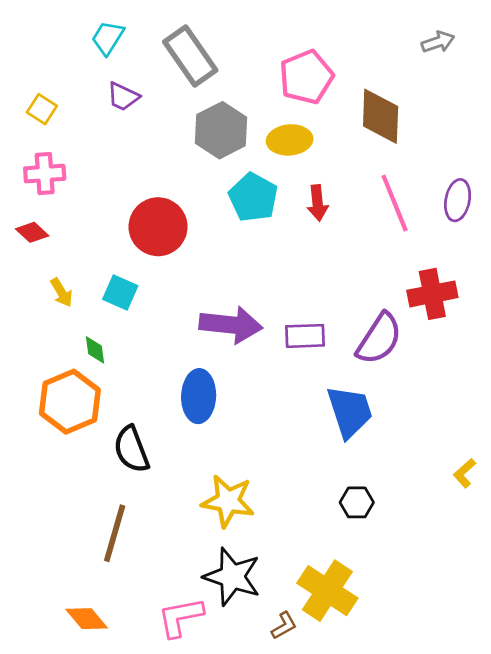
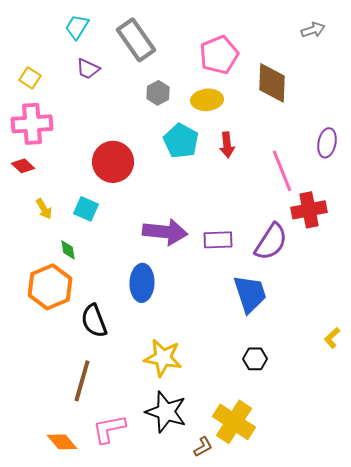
gray hexagon: (221, 130) -> (158, 93), size x0.6
pink cross: (45, 174) -> (32, 124), size x1.4
pink line: (395, 203) -> (282, 171), moved
pink L-shape: (180, 617) -> (109, 429), moved

